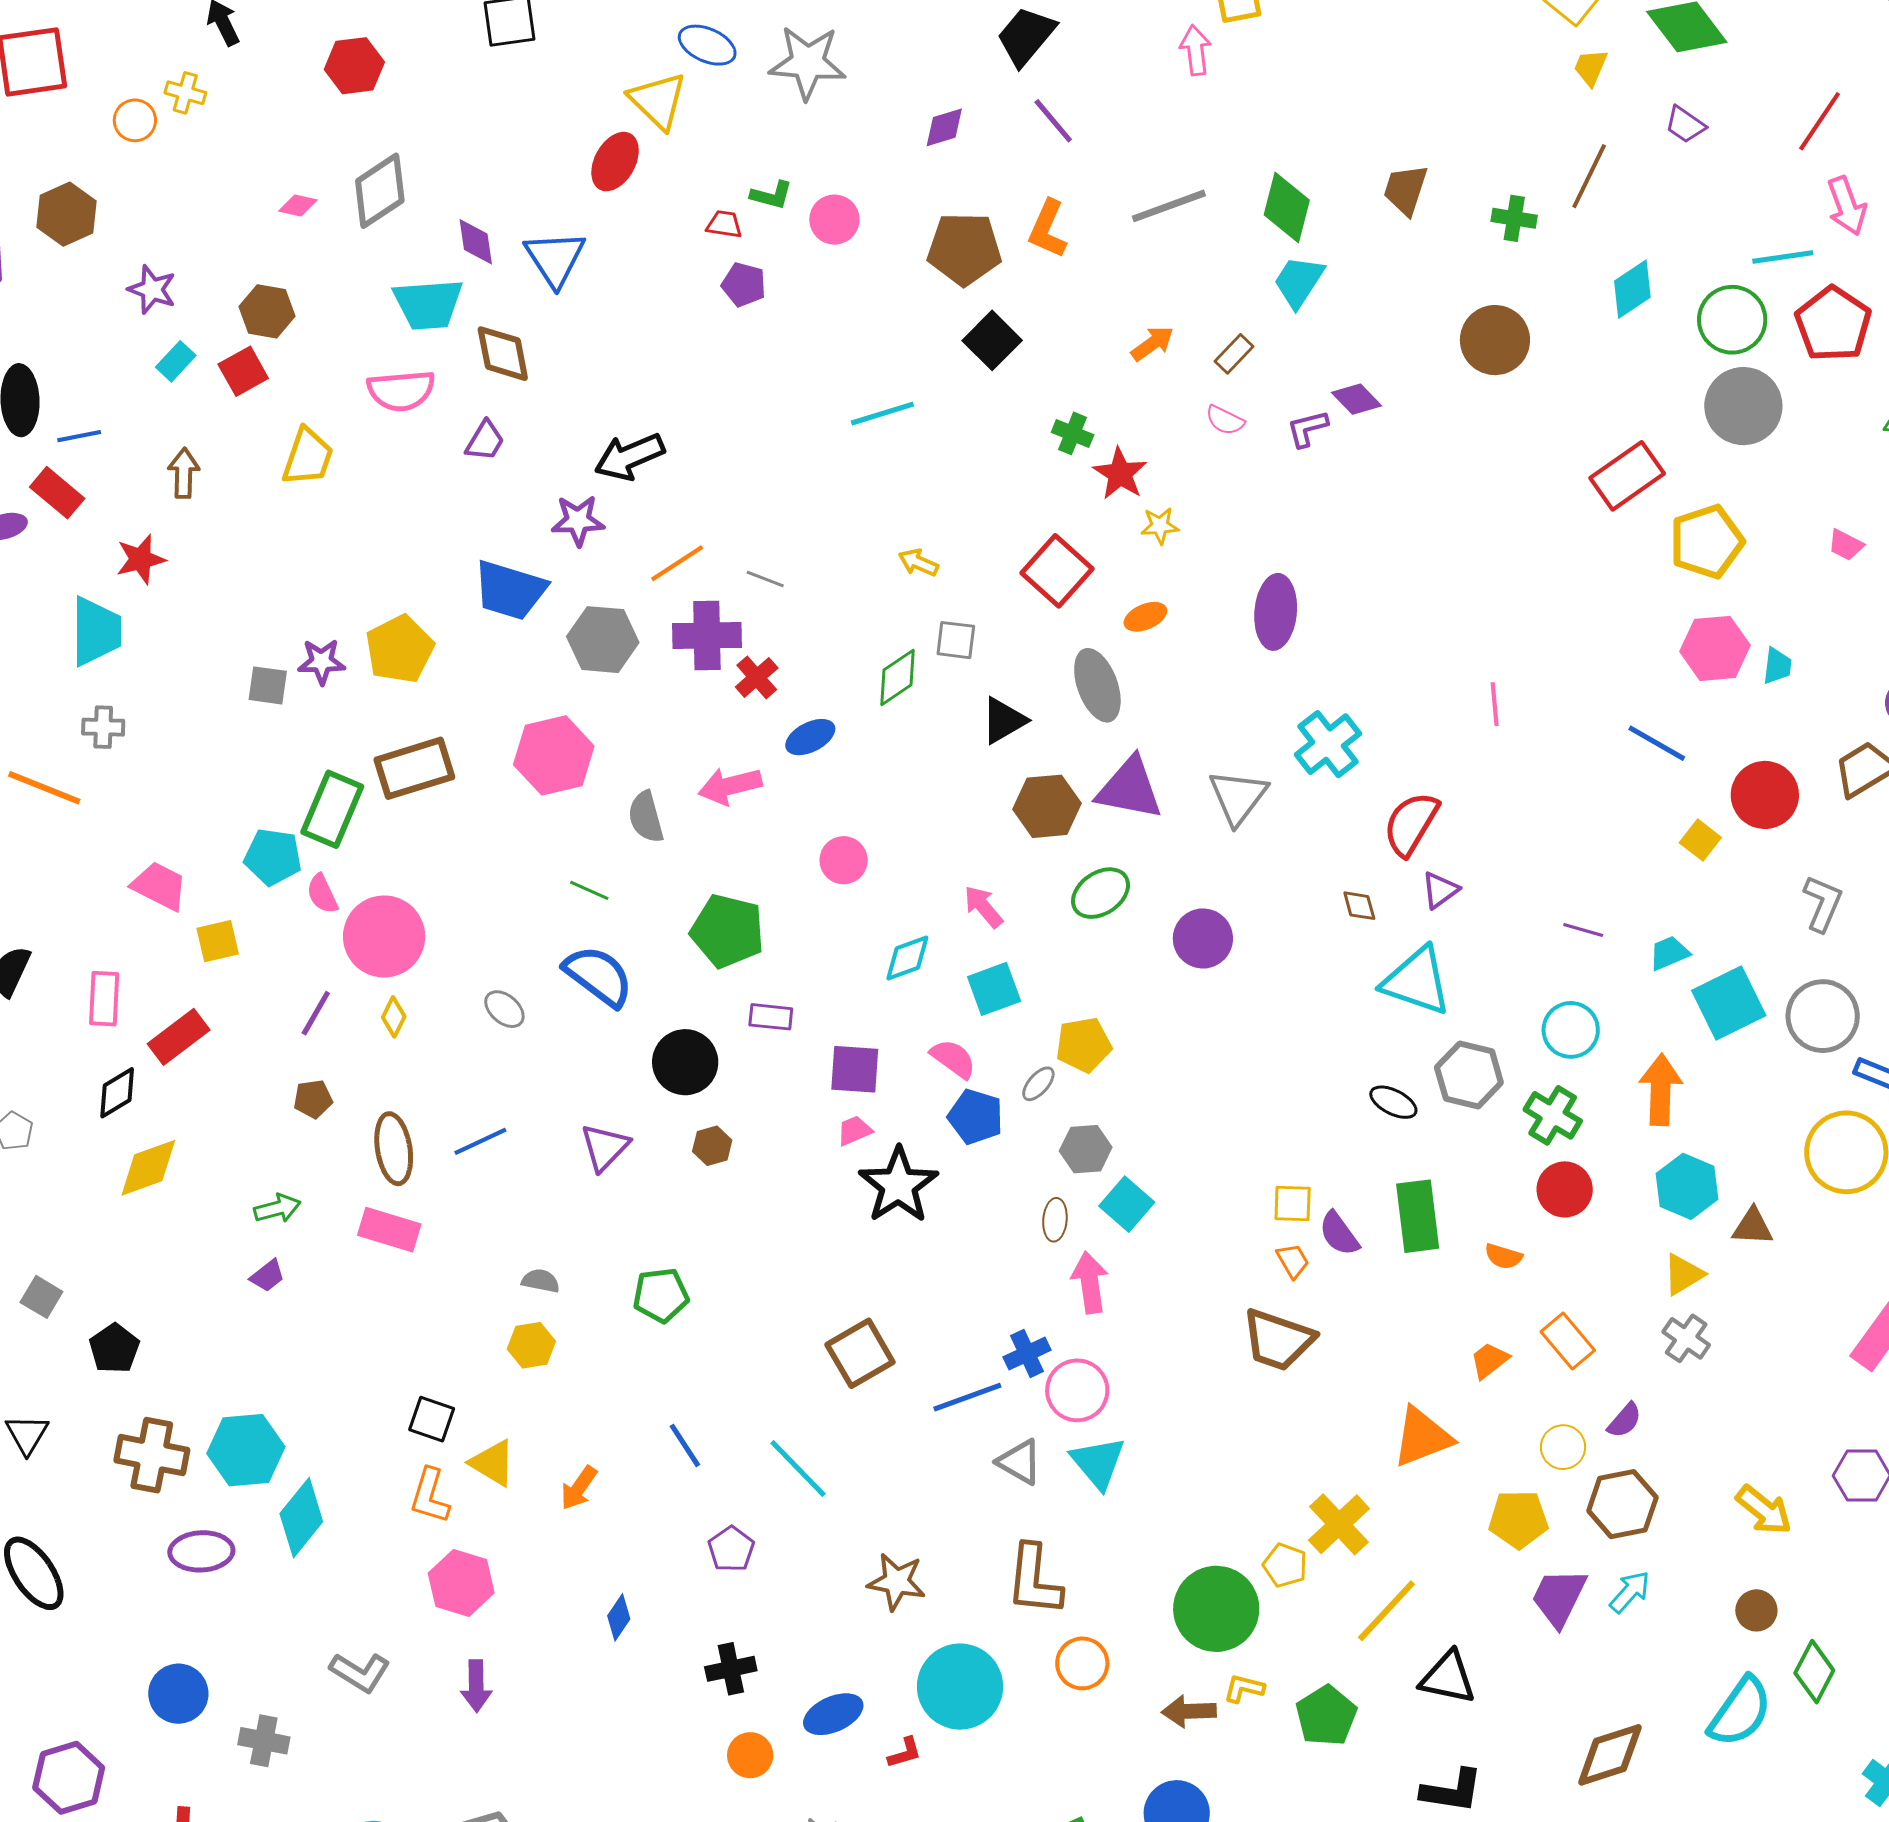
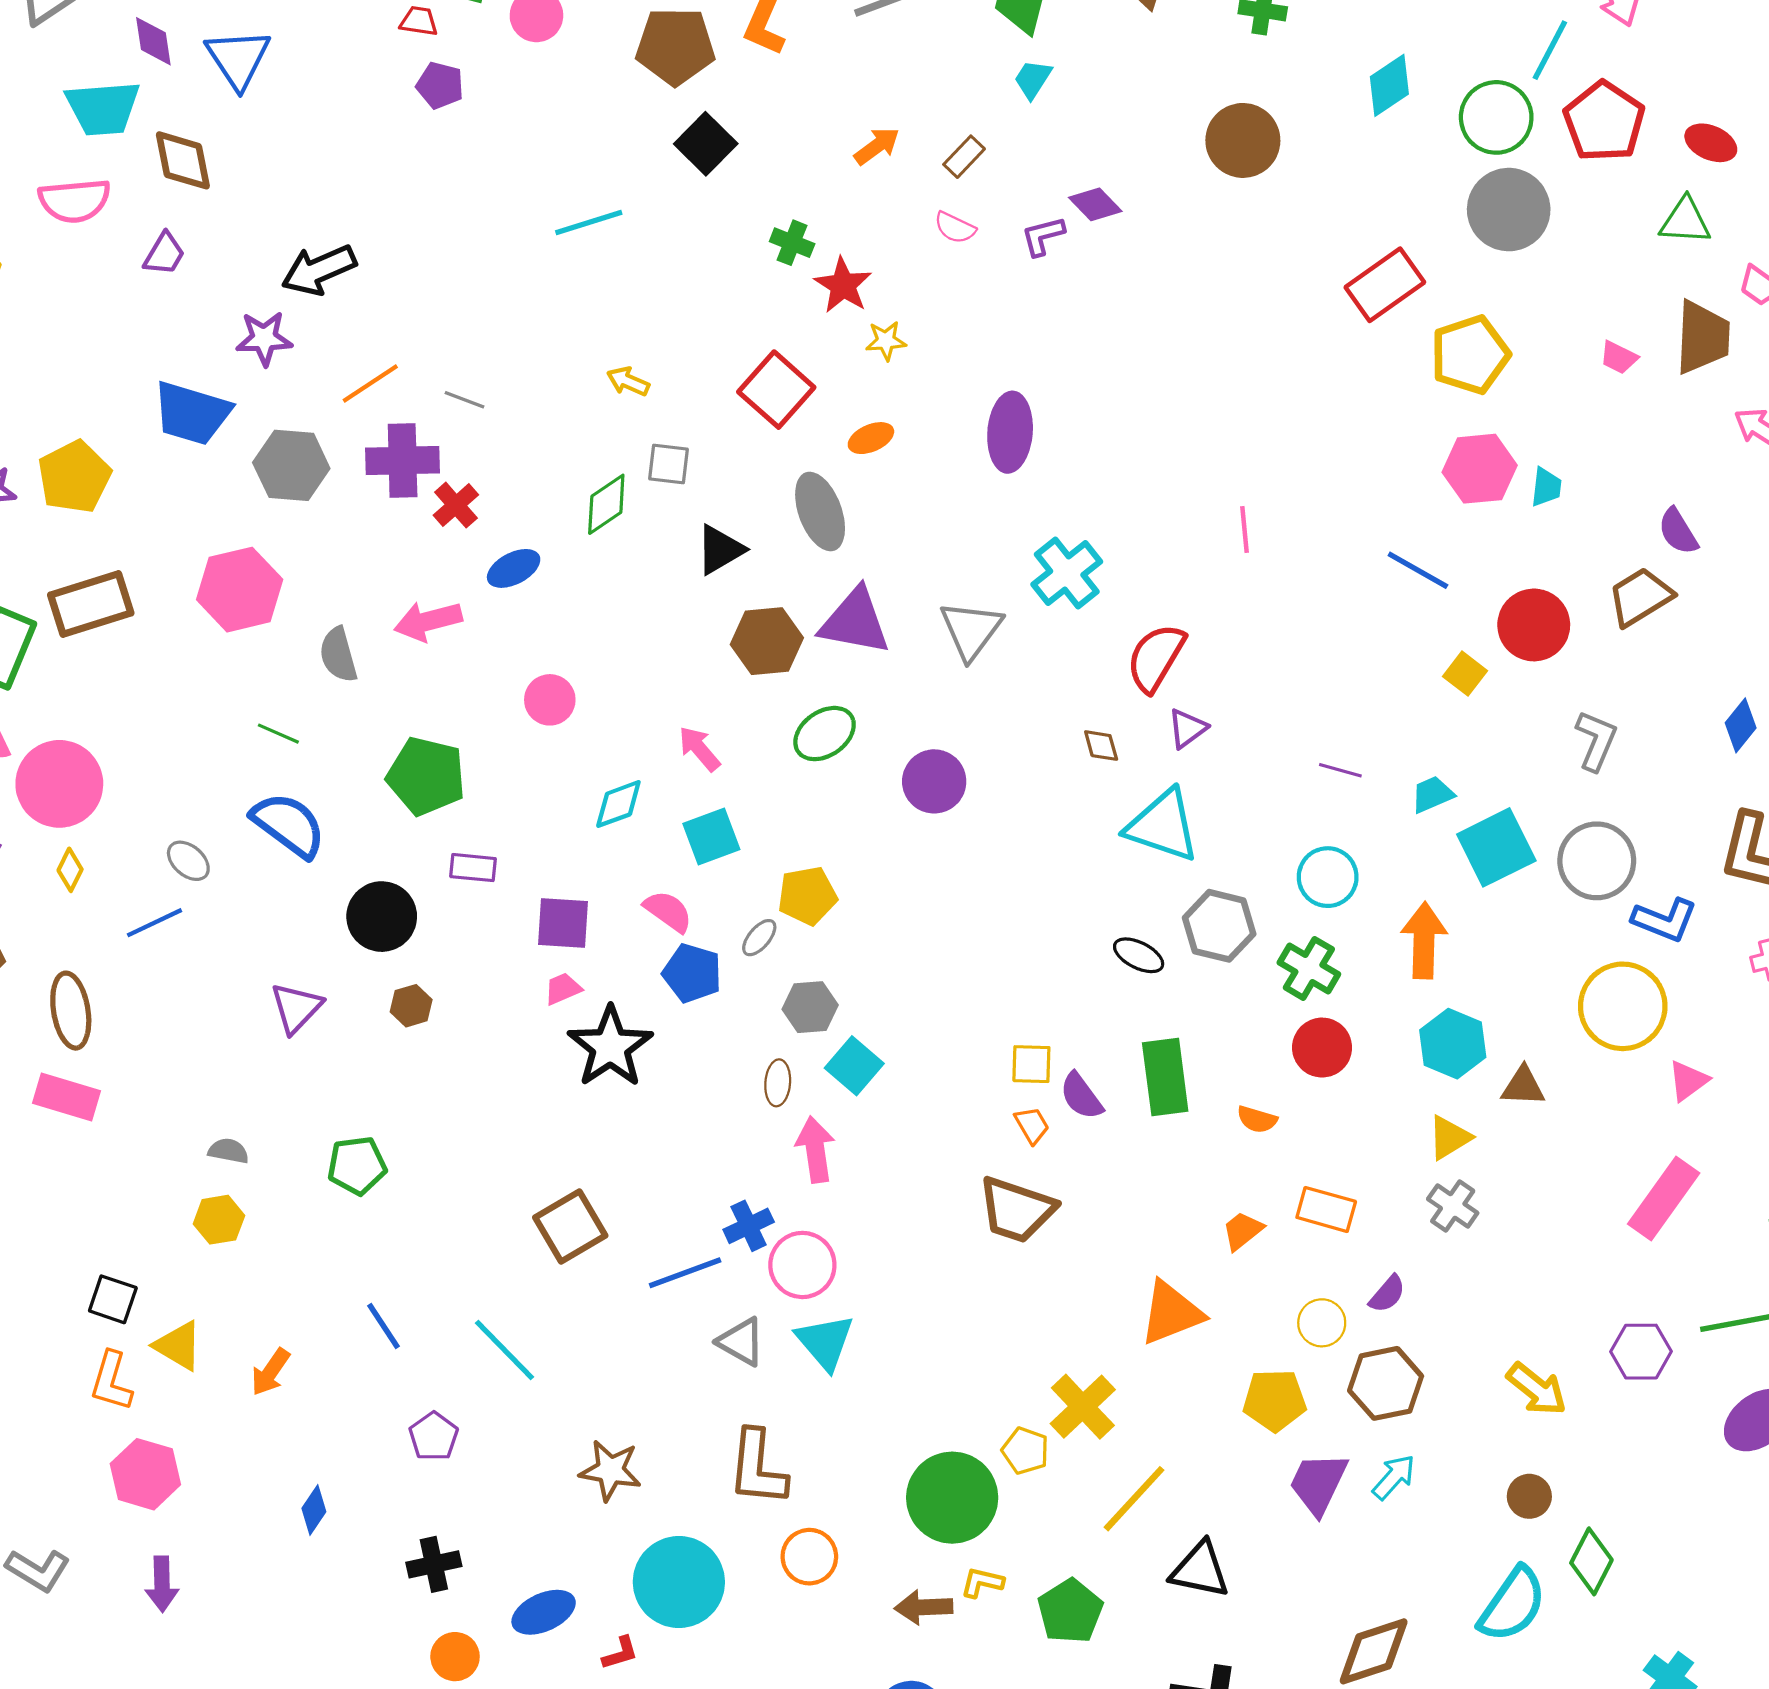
cyan line: (1783, 257) -> (1550, 50), turned -54
cyan trapezoid: (1299, 282) -> (1033, 79), size x0.7
blue line: (480, 1141) -> (154, 923), moved
orange rectangle: (1568, 1341) -> (1326, 1209), turned -34

